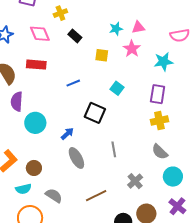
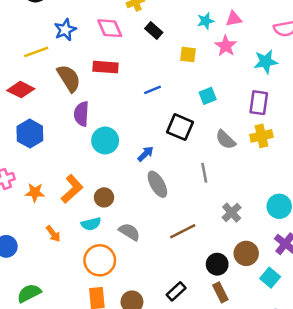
cyan square: (117, 88) -> (208, 96), turned 32
gray semicircle: (160, 152) -> (226, 140), moved

